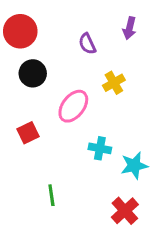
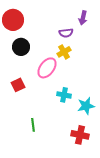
purple semicircle: (87, 44) -> (66, 33), moved, turned -72
yellow cross: (114, 83) -> (64, 52), moved
red cross: (125, 211) -> (80, 135), turned -36

